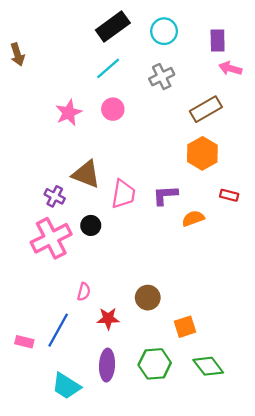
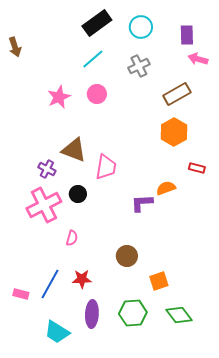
purple L-shape: (165, 195) -> (142, 203), moved
pink semicircle: (84, 292) -> (72, 238), moved
red star: (108, 319) -> (82, 279), moved

